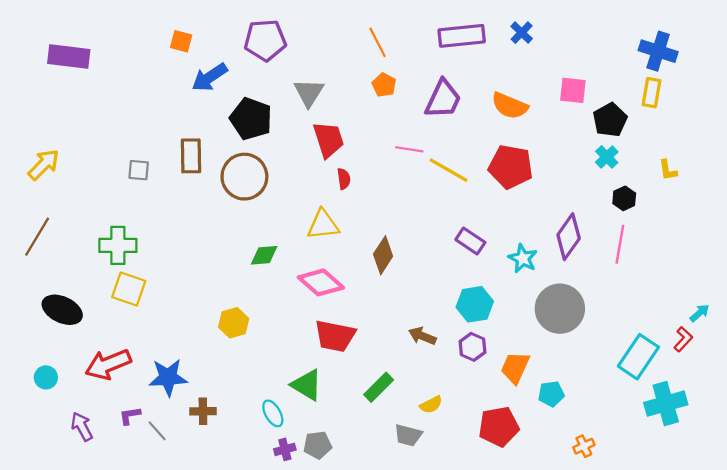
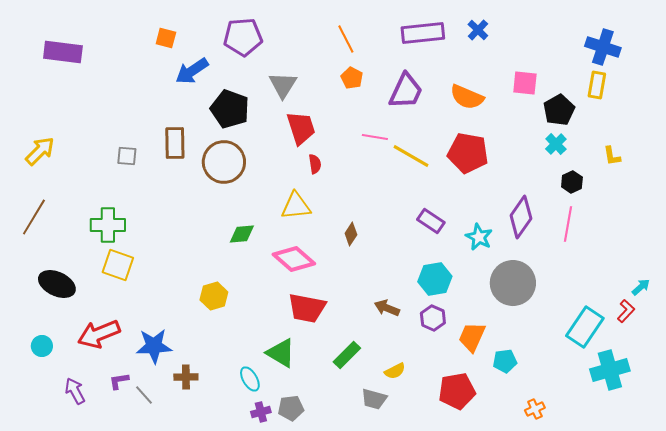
brown diamond: (383, 255) -> (351, 234), size x0.7

